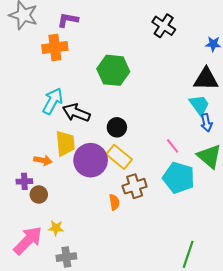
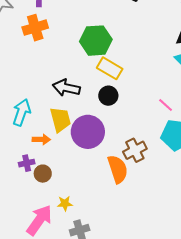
cyan arrow: (53, 101) -> (22, 112), moved
yellow rectangle: (119, 157) -> (110, 68), moved
orange semicircle: (114, 202) -> (118, 169), size x1.8

